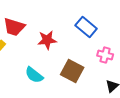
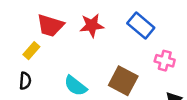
red star: (47, 40) -> (92, 25), moved

